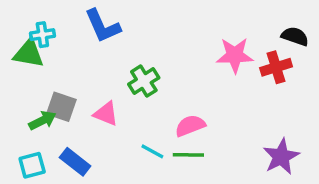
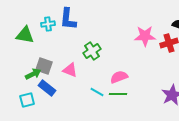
blue L-shape: (103, 26) -> (68, 19), turned 30
cyan cross: (42, 35) -> (48, 24), moved
blue rectangle: (75, 162) -> (47, 88), moved

